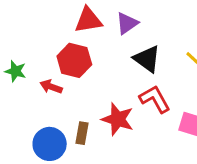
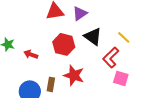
red hexagon: (74, 60) -> (64, 44), moved
red L-shape: (155, 99) -> (111, 57), moved, turned -105

